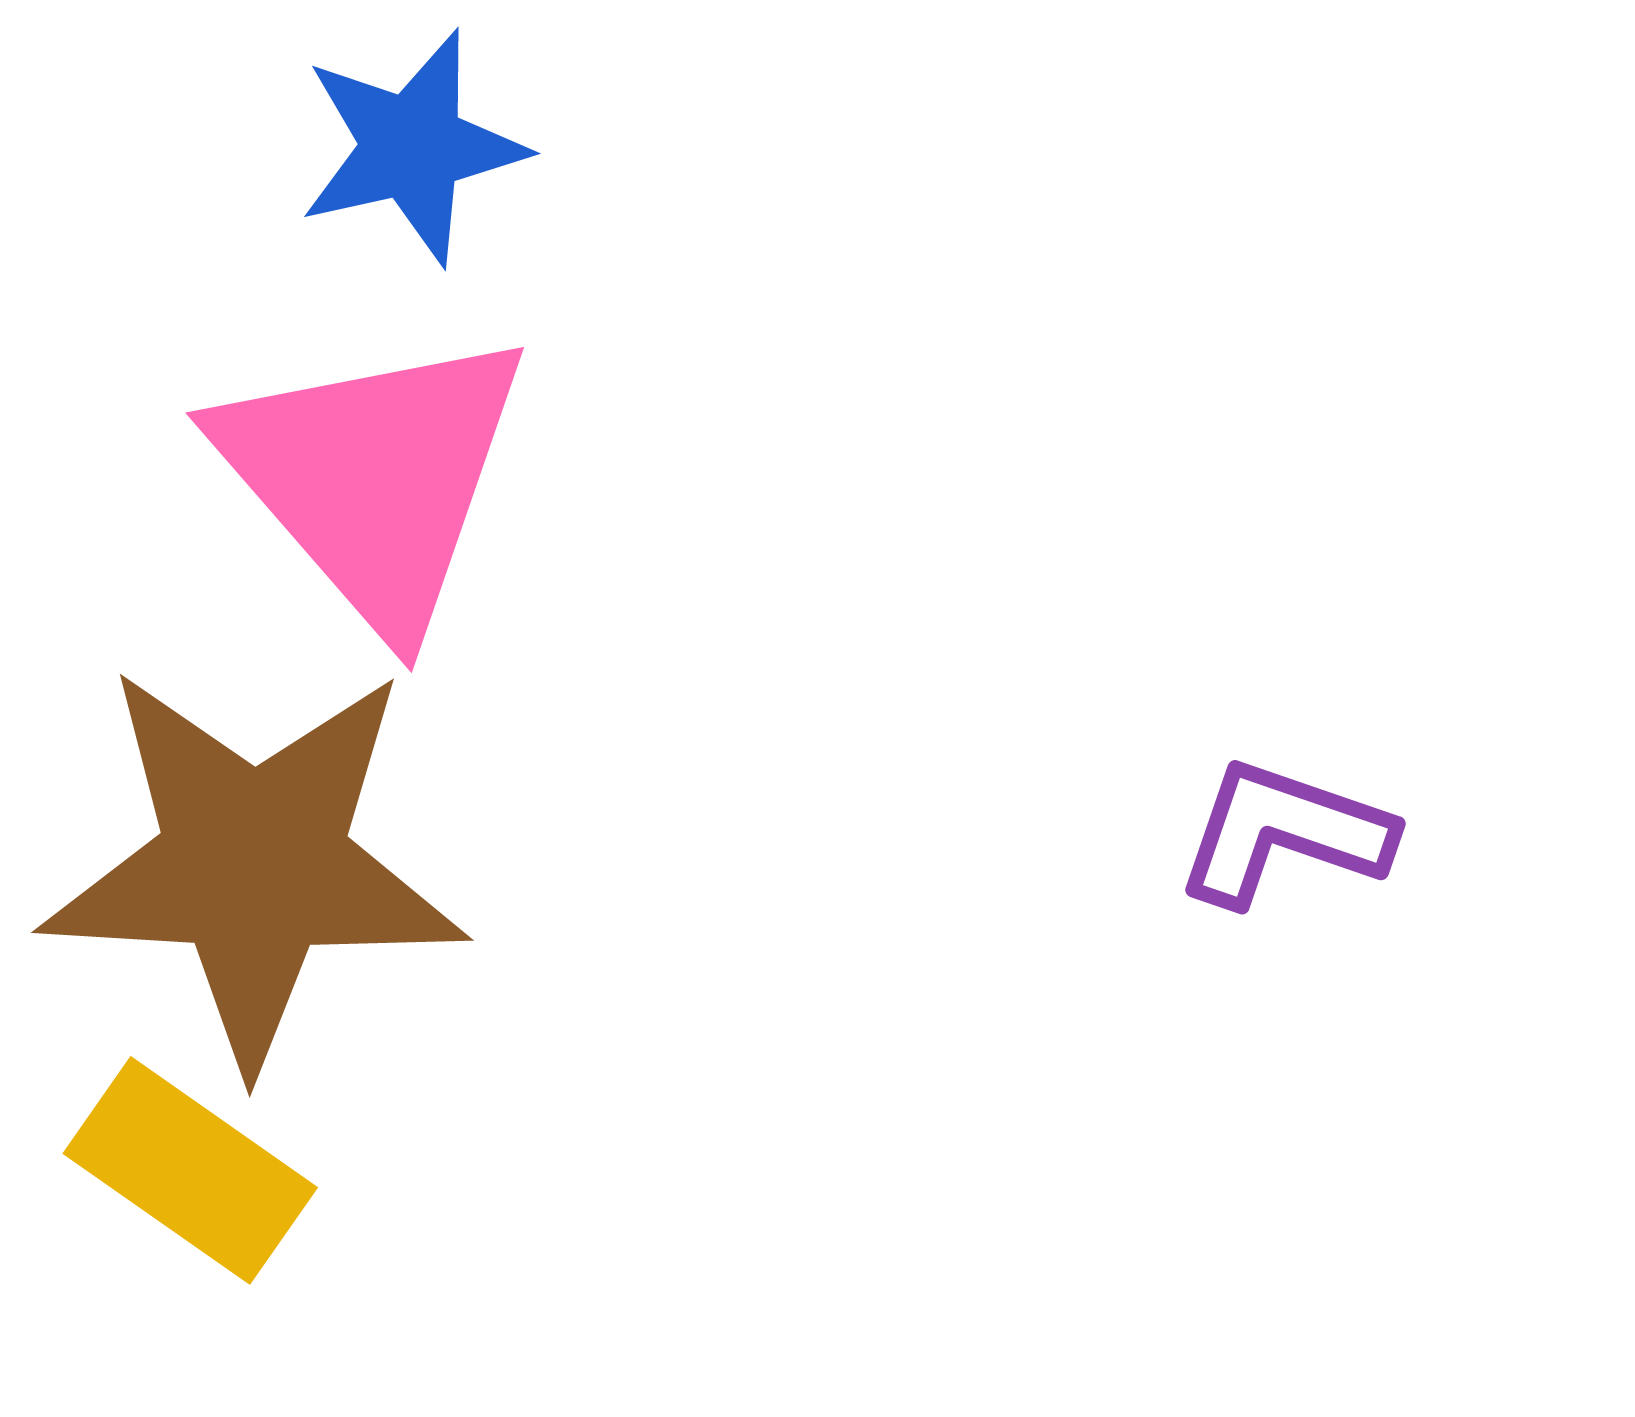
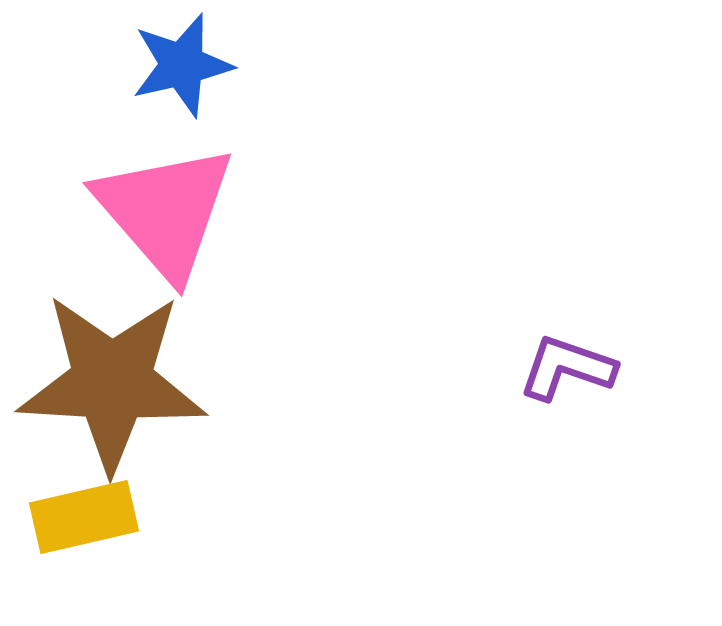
yellow rectangle: (190, 1170) -> (84, 517), turned -48

